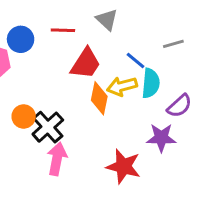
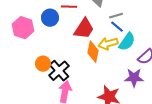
blue circle: (21, 39) -> (50, 18), moved
gray line: (173, 44) -> (116, 16), moved
cyan semicircle: (151, 83) -> (127, 42), turned 30

